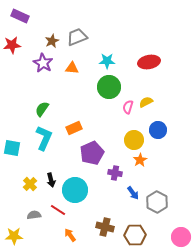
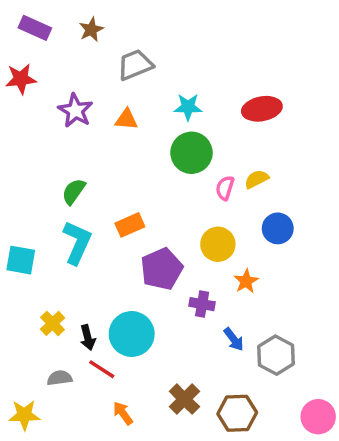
brown star: (52, 41) -> (91, 30), moved
yellow circle: (134, 140) -> (218, 244), moved
black arrow: (51, 180) -> (88, 338), moved
brown cross: (105, 227) -> (184, 399), turned 30

